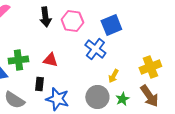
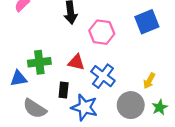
pink hexagon: (72, 21) -> (102, 32), moved
blue cross: (95, 49) -> (103, 76), moved

